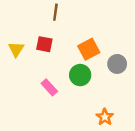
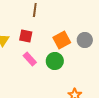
gray circle: (117, 64) -> (85, 40), moved
pink rectangle: (49, 87) -> (30, 59), moved

